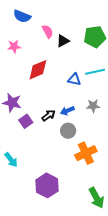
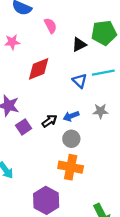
black triangle: (63, 41) -> (79, 44), moved
blue triangle: (74, 79) -> (80, 81), turned 32
orange cross: (86, 153) -> (71, 167), moved, turned 35

